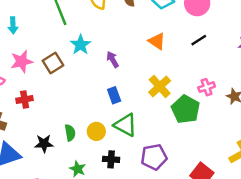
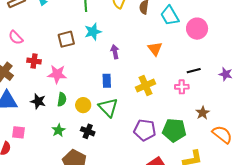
black line: (199, 40) -> (194, 71), moved
pink star: (22, 61) -> (57, 74), moved
pink cross: (207, 87) -> (182, 87), moved
green pentagon: (186, 109) -> (174, 130), moved, turned 30
purple pentagon: (154, 157) -> (145, 130), moved

